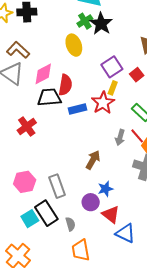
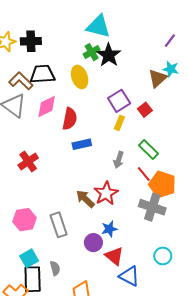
black trapezoid: (49, 97) -> (43, 74), moved
red star: (103, 103) -> (106, 193), moved
gray arrow: (120, 137) -> (119, 160), moved
brown arrow: (93, 160) -> (85, 199), moved, turned -78
black rectangle: (46, 213) -> (33, 279), moved, turned 30
gray semicircle: (70, 224) -> (55, 268), moved

